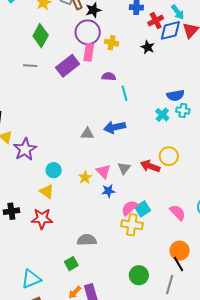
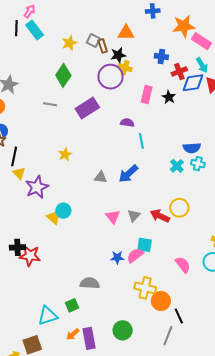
yellow cross: (112, 43) -> (125, 68), moved
pink rectangle: (89, 52) -> (147, 94), moved
blue arrow: (115, 127) -> (128, 174), turned -35
yellow star: (85, 177) -> (65, 154), moved
yellow triangle: (47, 191) -> (54, 217), moved
blue star: (108, 191) -> (117, 258), moved
cyan square: (143, 209) -> (145, 245), moved, turned 35
red star: (42, 219) -> (30, 256), moved
yellow cross: (132, 225) -> (145, 288), moved
orange circle: (180, 251) -> (161, 301), moved
green circle: (139, 275) -> (123, 330), moved
cyan triangle: (31, 279) -> (48, 316), moved

